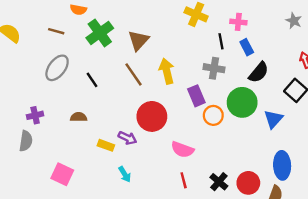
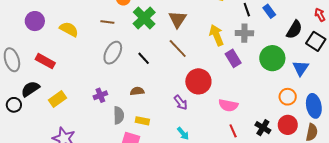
yellow arrow: (167, 71) -> (216, 35), moved
black semicircle: (259, 72) -> (294, 30), moved
orange circle: (213, 115) -> (288, 97), moved
purple arrow: (127, 138) -> (181, 102), turned 35
gray semicircle: (26, 141) -> (119, 115), moved
yellow rectangle: (106, 145) -> (142, 121), moved

